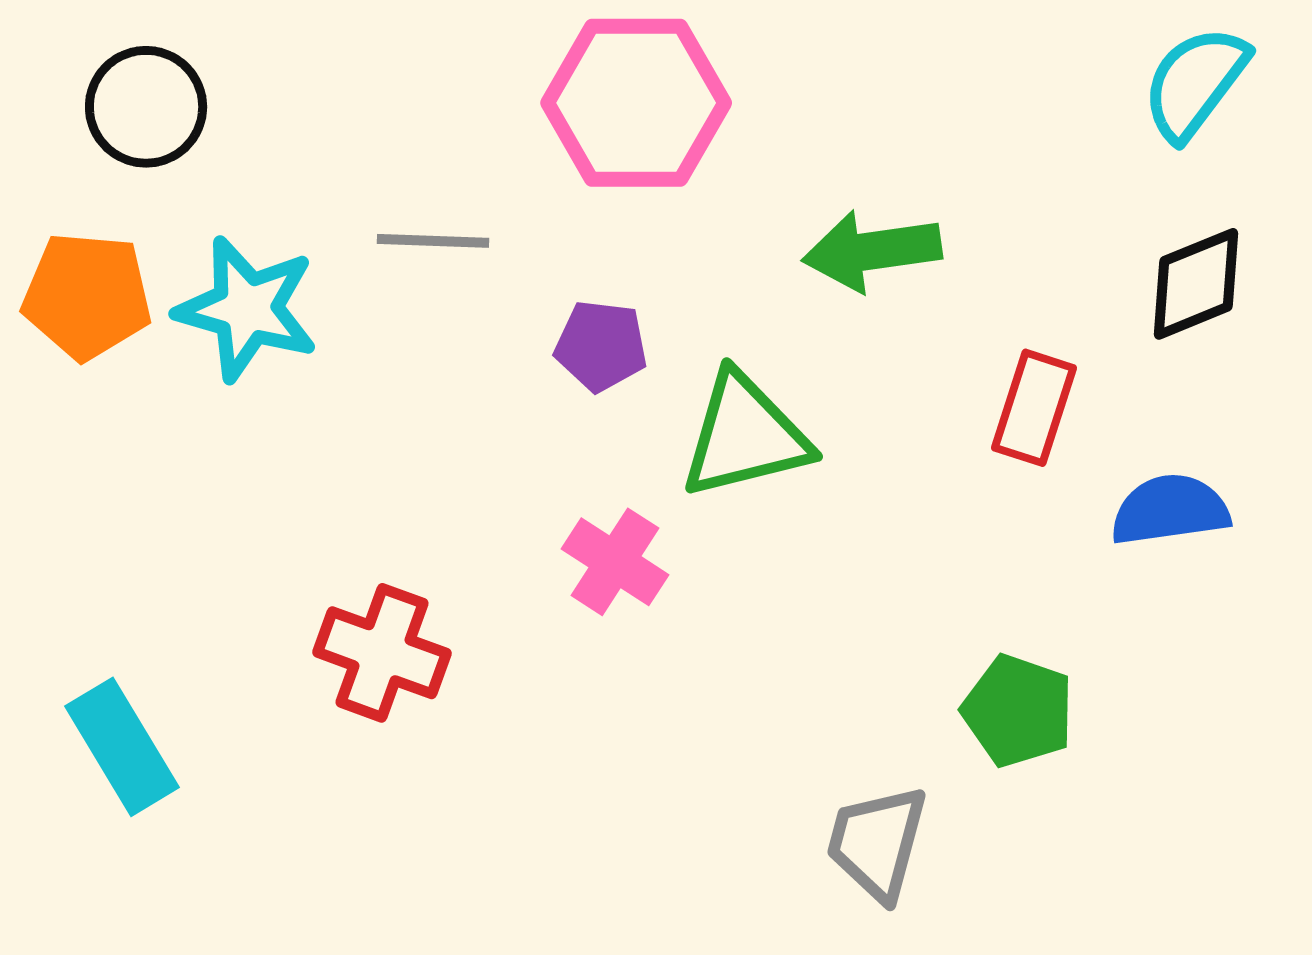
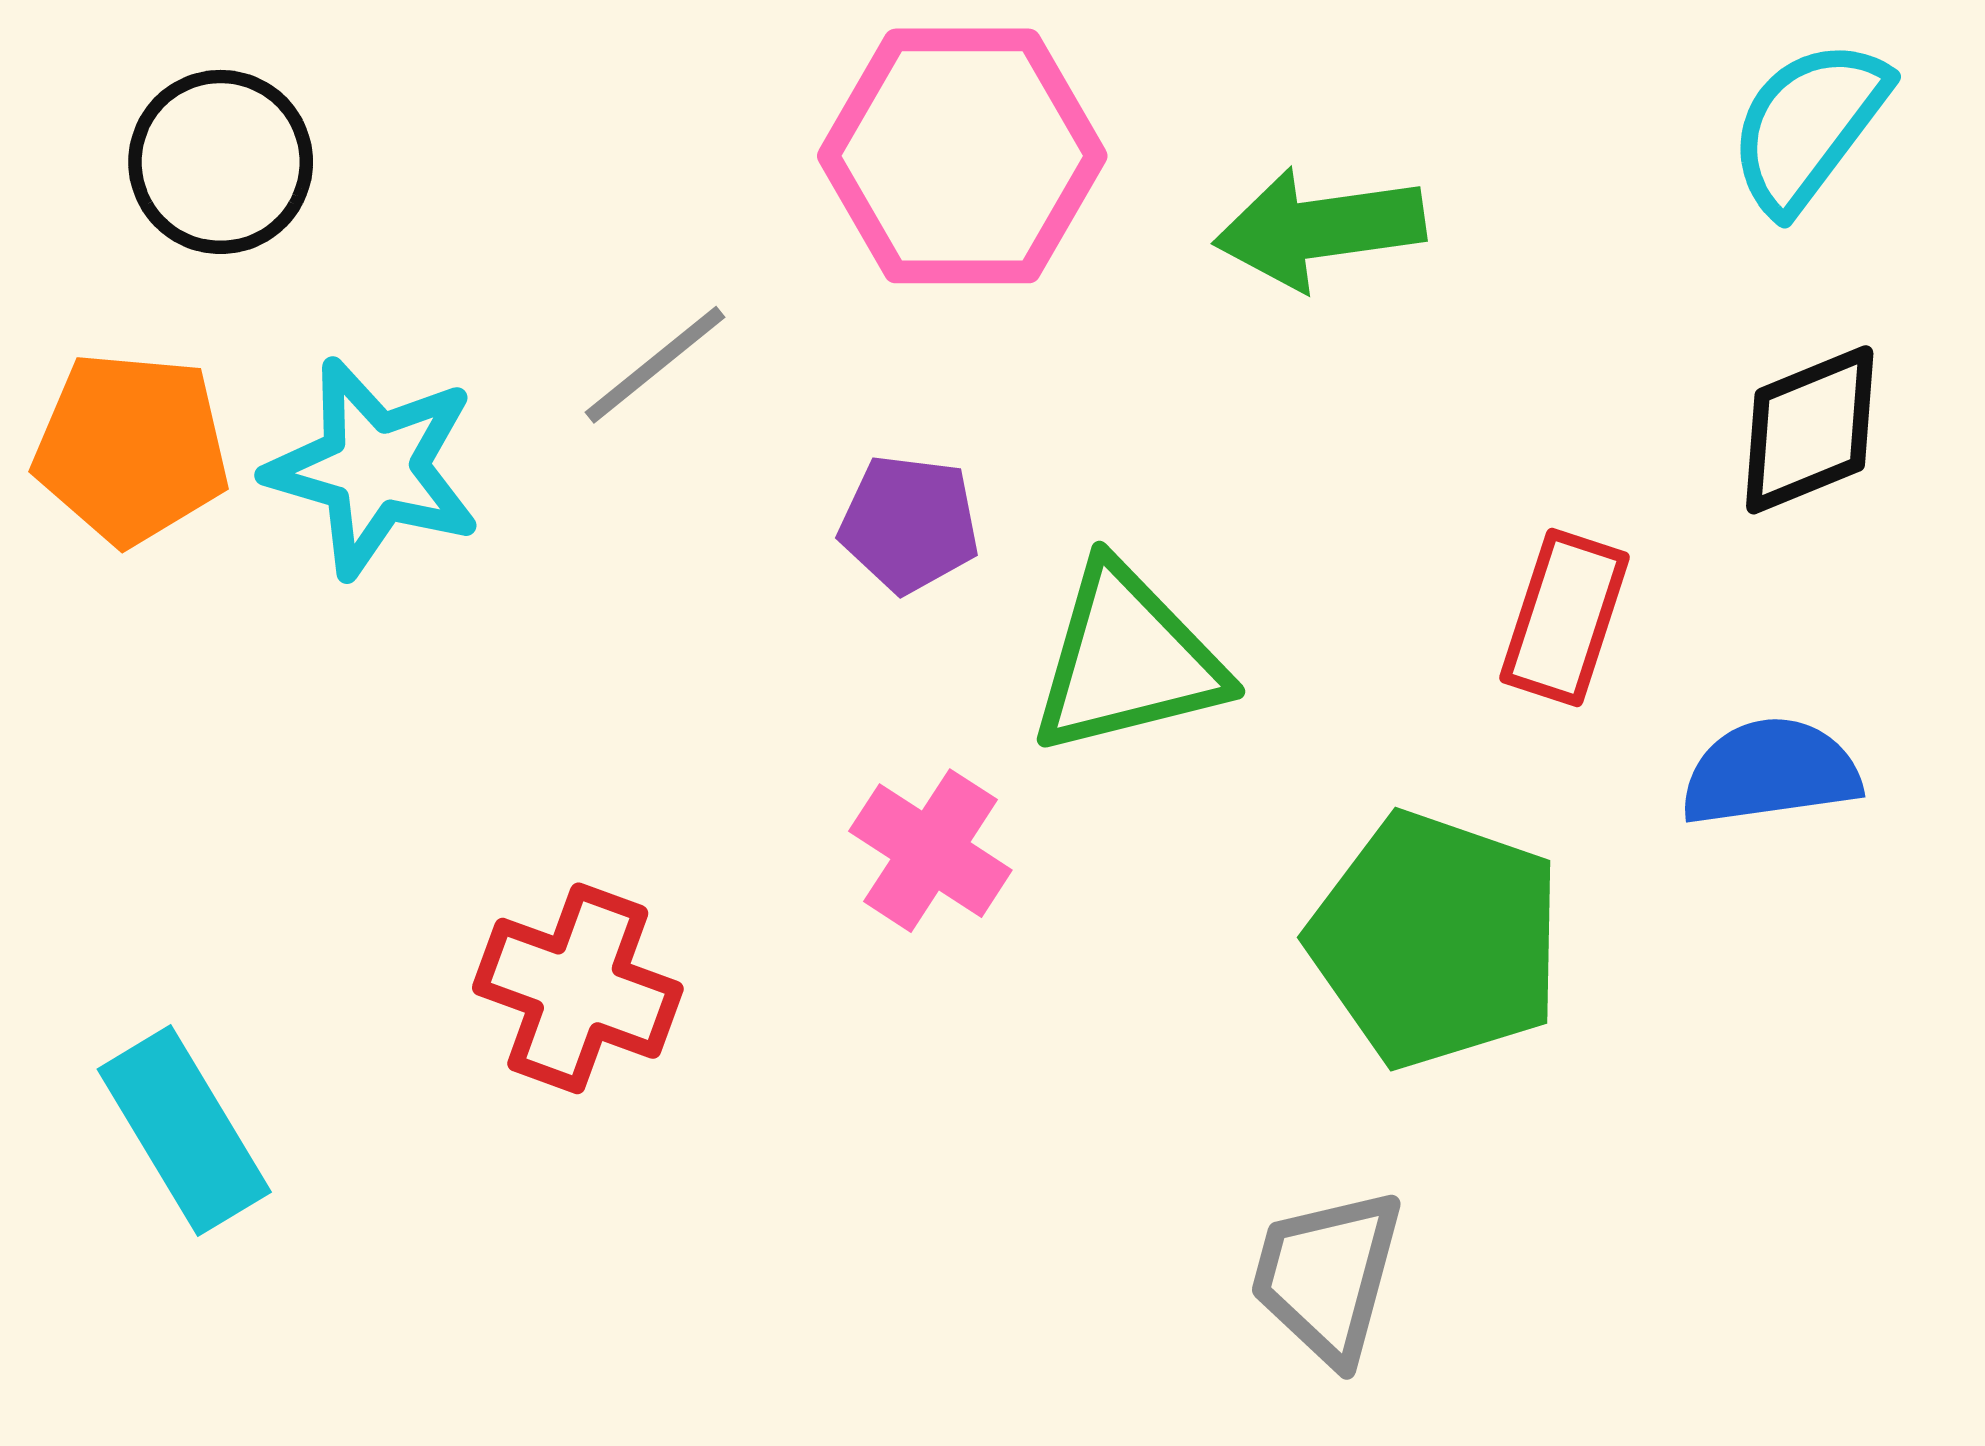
gray line: (433, 241) -> (655, 365), turned -41
green arrow: (872, 251) -> (1319, 229), moved
green pentagon: (1018, 711) -> (1436, 940), moved, size x1.5

